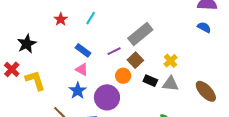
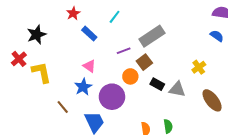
cyan line: (91, 18) -> (115, 17), moved
blue rectangle: (83, 50) -> (89, 34), moved
yellow cross: (171, 61) -> (199, 67), moved

